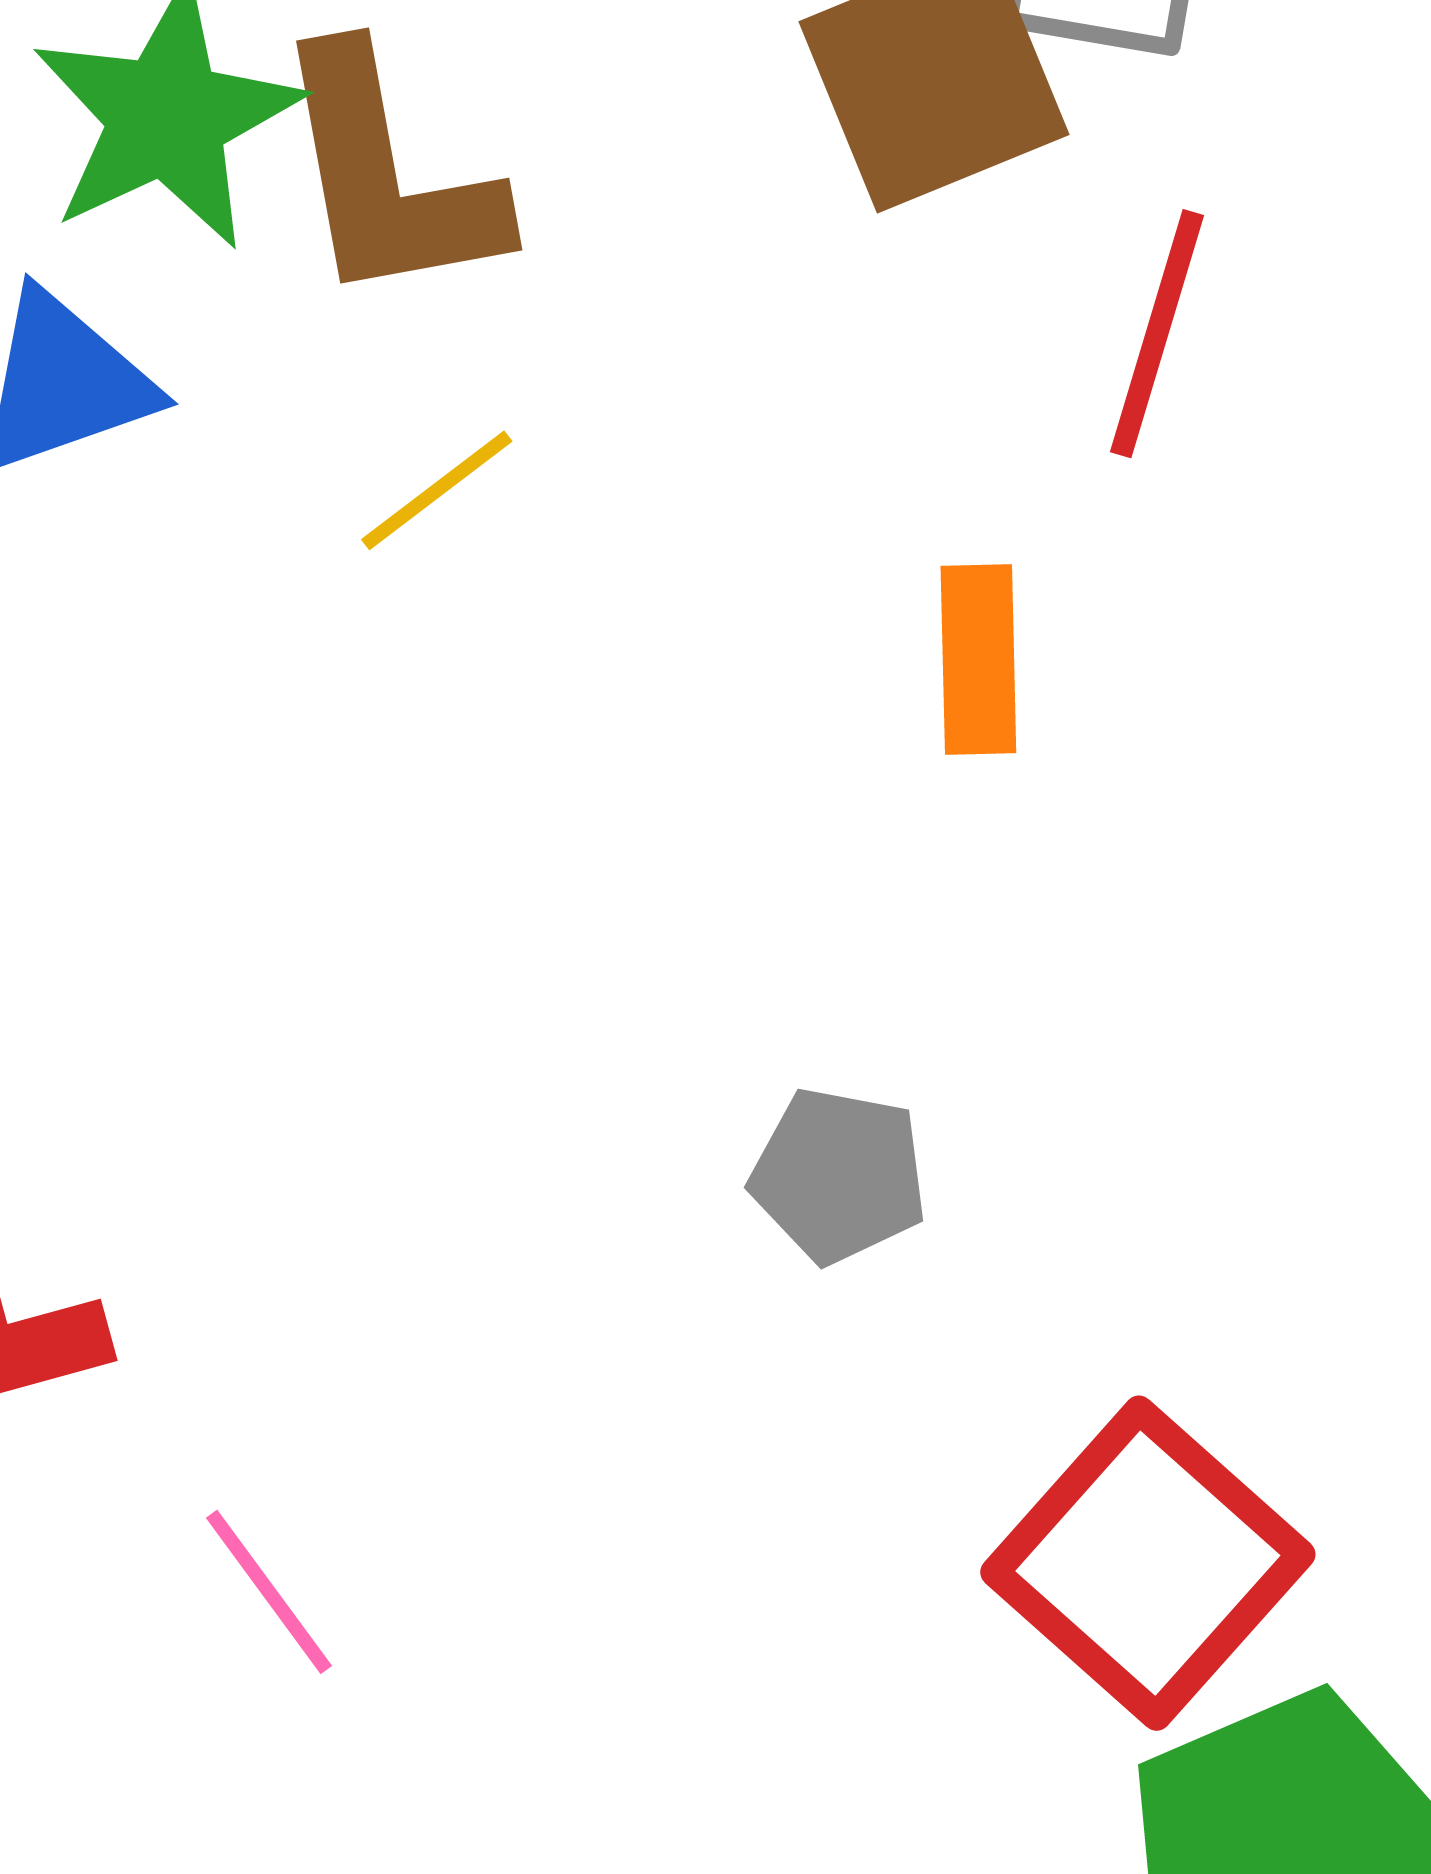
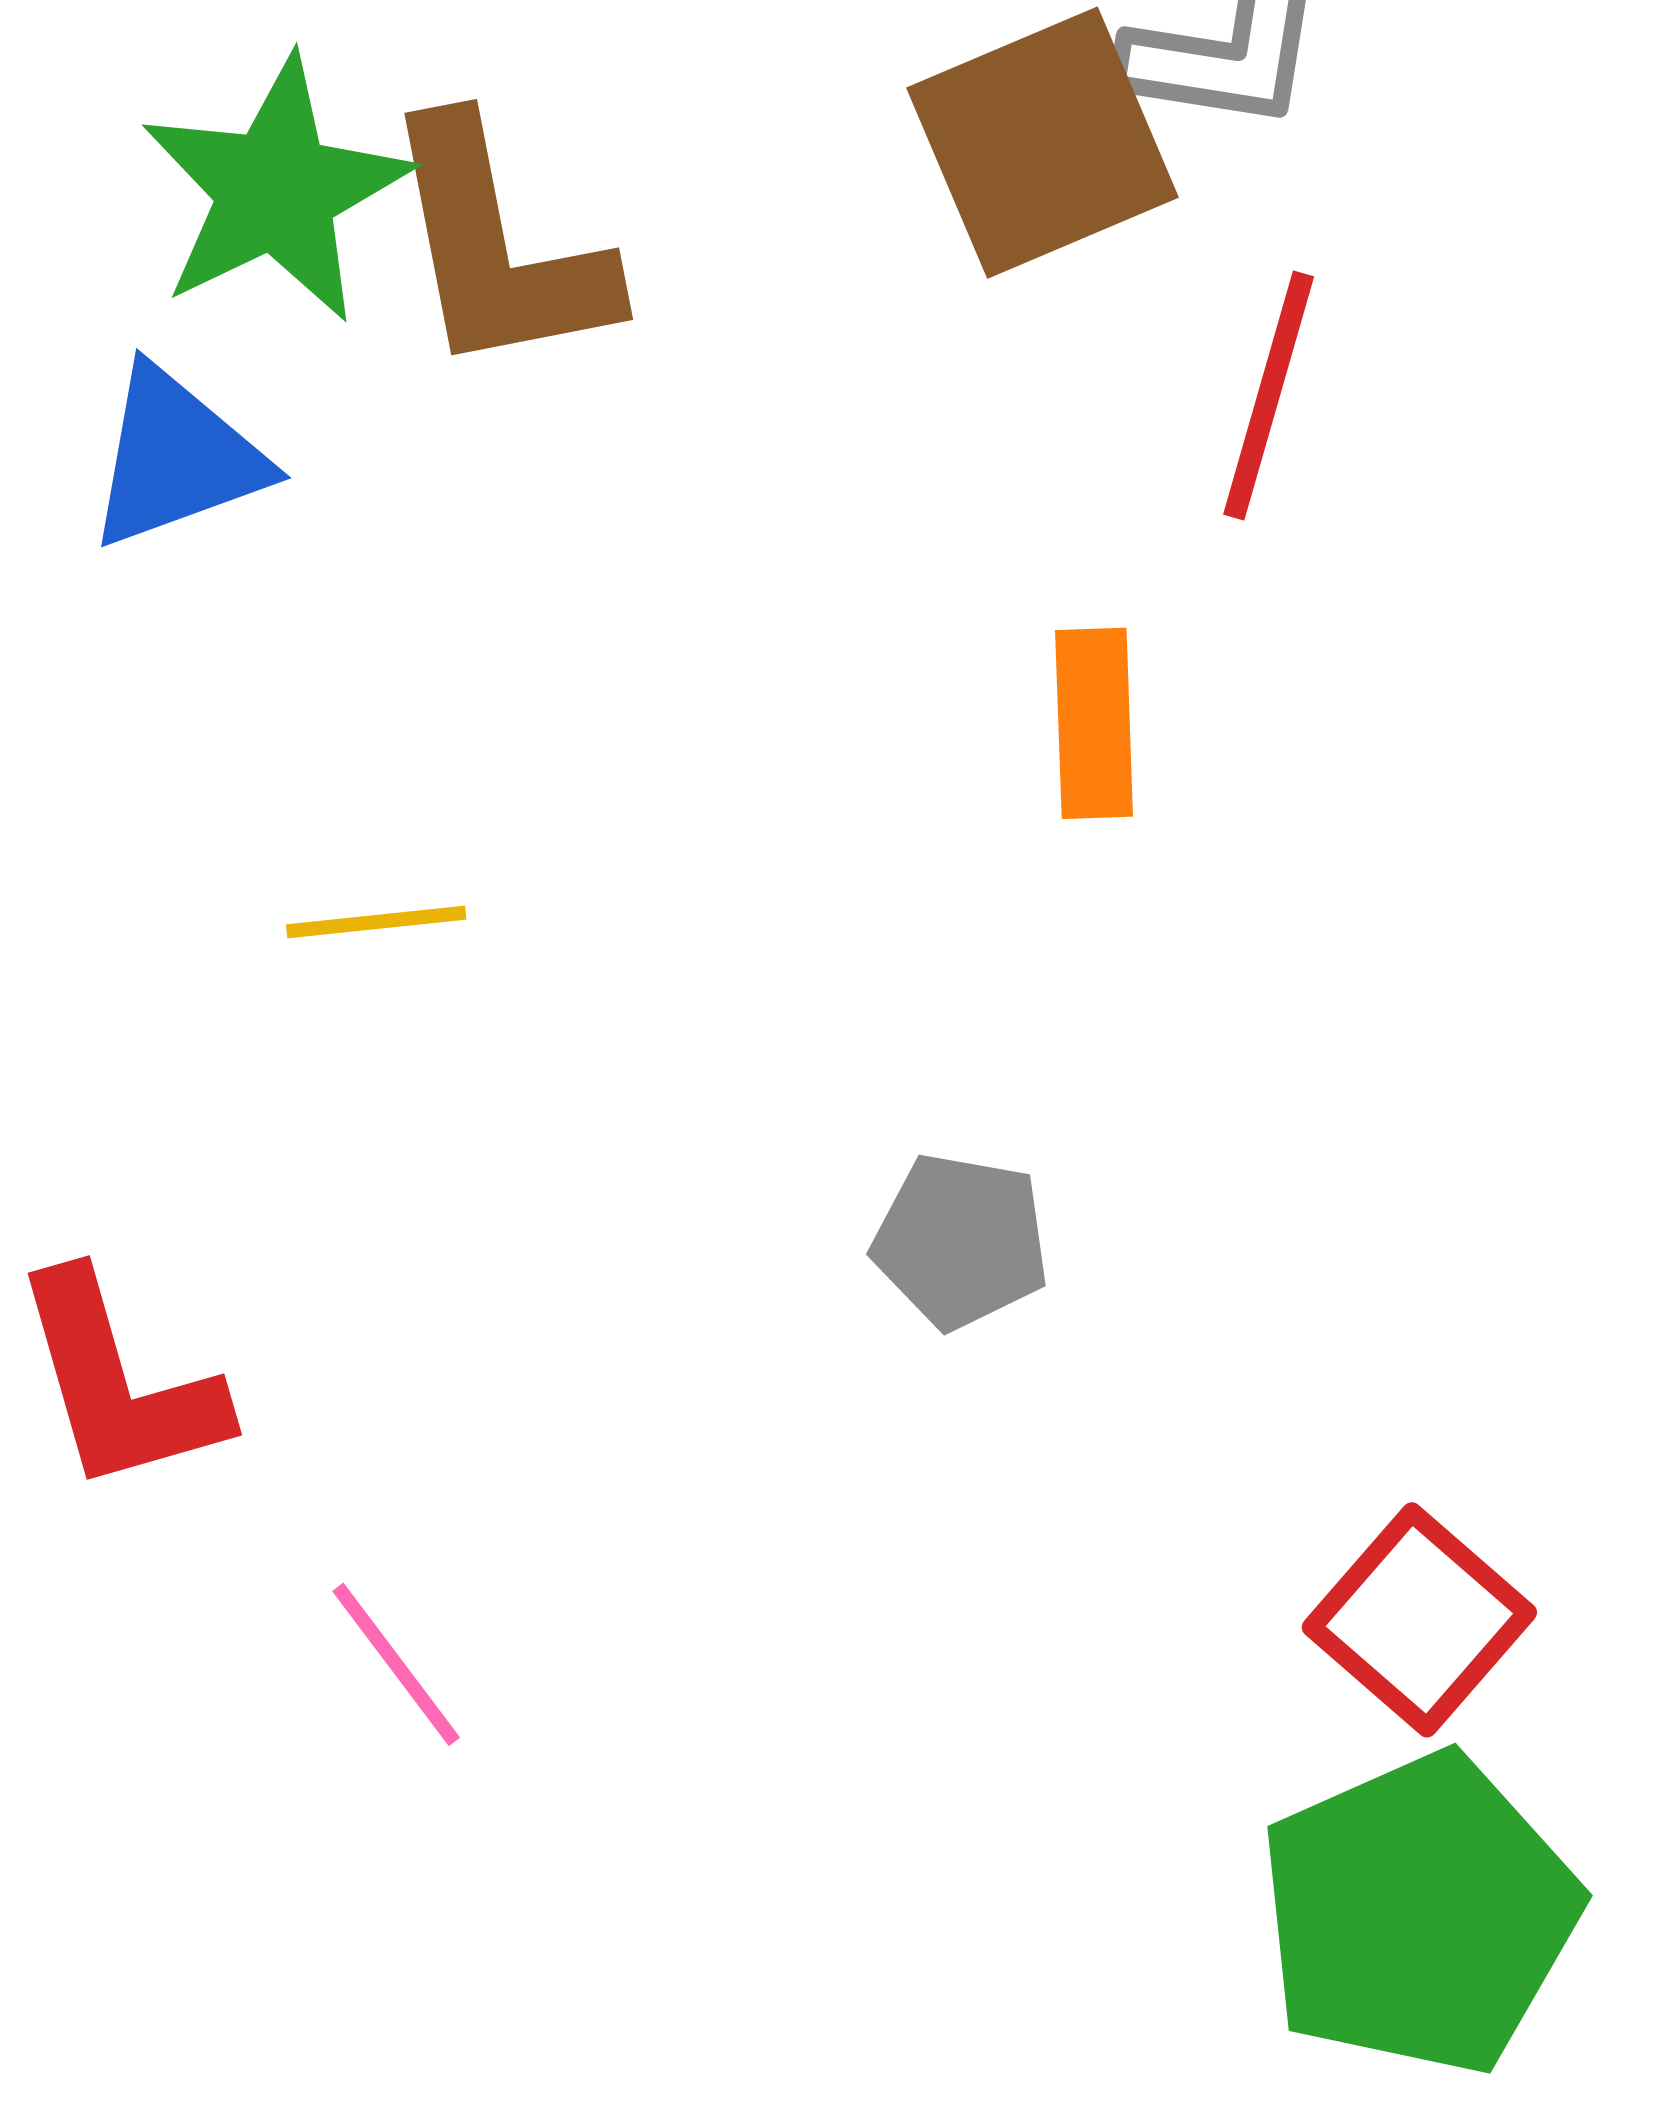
yellow line: (437, 490) -> (376, 922), moved, turned 32
red square: (1148, 1563) -> (1419, 1620), moved, size x0.7

